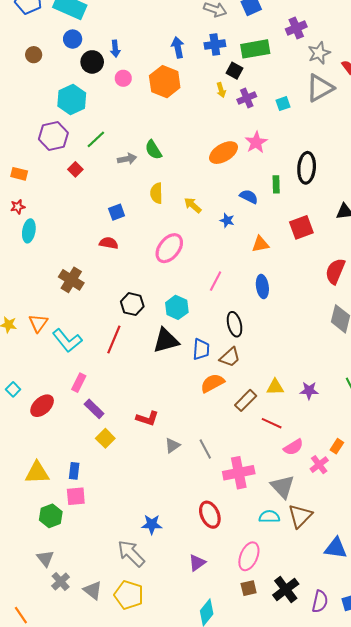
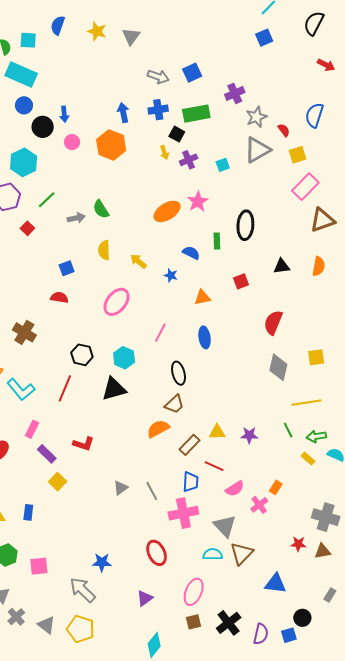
red square: (301, 227) -> (241, 281), size x0.7
blue trapezoid: (201, 349) -> (191, 482), moved
red L-shape: (147, 418) -> (83, 444), moved
pink square: (76, 496) -> (39, 566), moved

